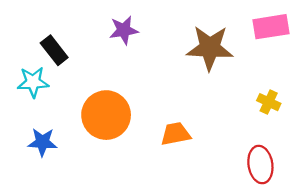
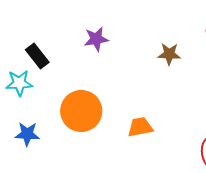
brown star: (210, 48) -> (169, 54), size x0.6

